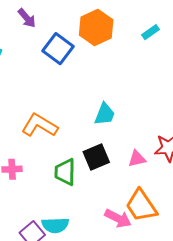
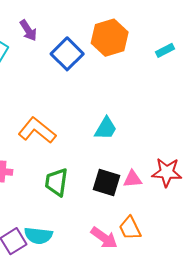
purple arrow: (27, 18) -> (28, 30), moved
black square: (96, 157) -> (106, 183), moved, turned 32
orange trapezoid: (141, 206) -> (130, 228), size x0.7

